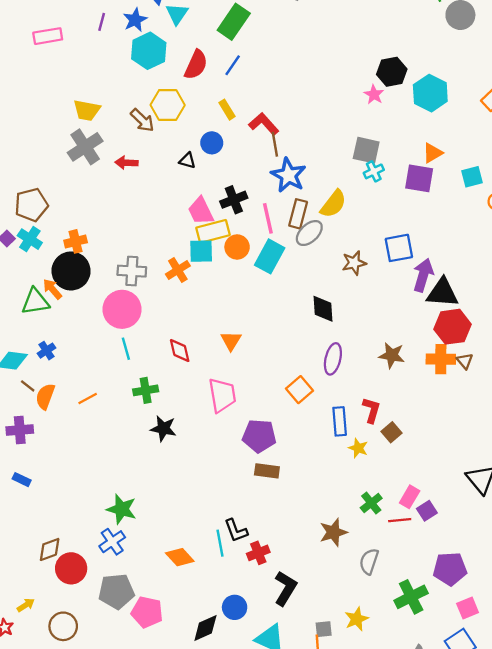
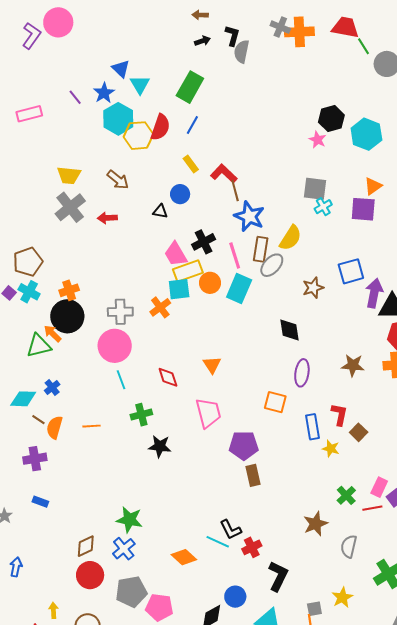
purple line: (102, 22) -> (75, 97), turned -49
yellow hexagon: (168, 105) -> (138, 136), moved
orange square: (300, 390) -> (275, 402), turned -30
orange line: (88, 399) -> (91, 426), turned 30
brown rectangle: (267, 471) -> (253, 475), turned 75
cyan line: (220, 543) -> (218, 542), turned -50
brown diamond: (50, 549) -> (86, 546), moved
yellow arrow: (26, 605) -> (53, 610), turned -56

